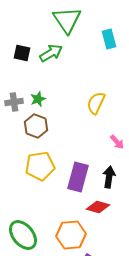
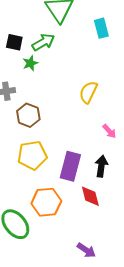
green star: (38, 99) -> (30, 63), moved
red diamond: (98, 207) -> (90, 196), turned 60
orange hexagon: (71, 235) -> (46, 202), moved

